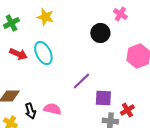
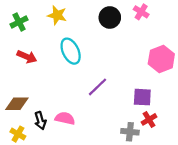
black circle: (100, 33) -> (110, 17), moved
cyan ellipse: (43, 53) -> (71, 51), moved
purple square: (103, 98) -> (142, 97), moved

